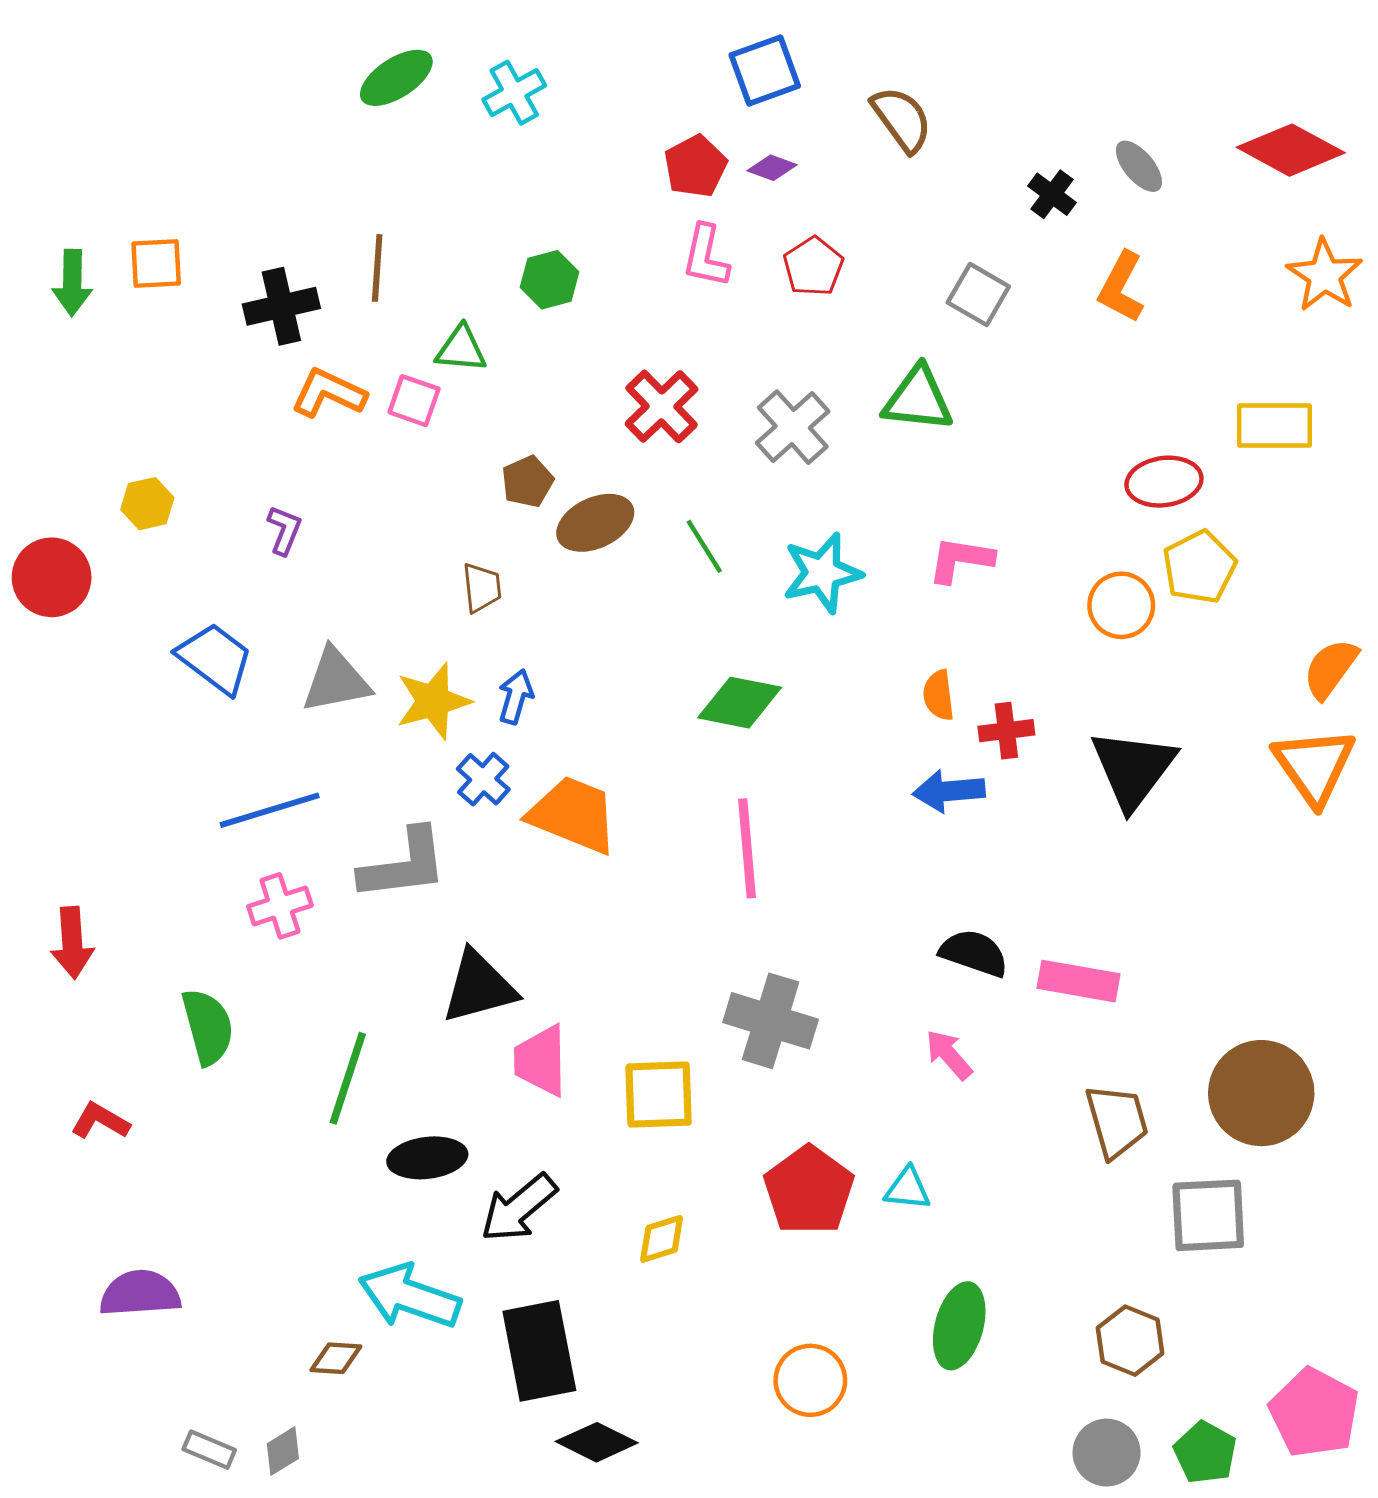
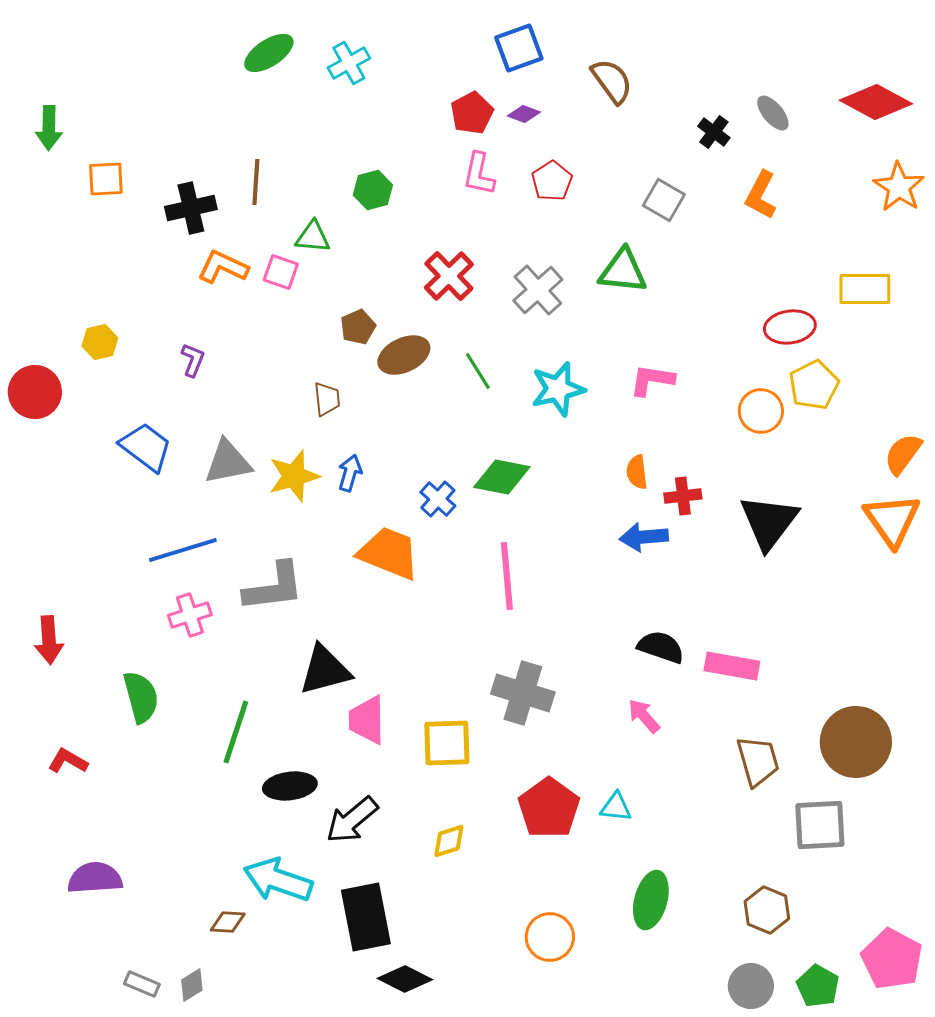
green arrow: (72, 283) -> (49, 128), moved
blue cross: (483, 779) -> (438, 499), moved

